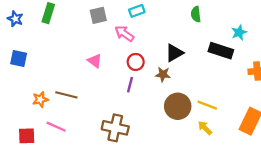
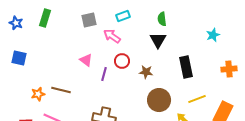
green semicircle: (196, 14) -> (162, 19), moved
black rectangle: (221, 51) -> (186, 67), moved, turned 60
black triangle: (174, 53) -> (158, 40), moved, turned -30
purple line: (130, 85) -> (104, 74), moved
yellow line: (207, 105) -> (197, 99), moved, turned -42

